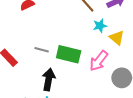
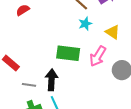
cyan star: (100, 26) -> (85, 24), moved
gray line: (42, 50) -> (29, 85), moved

